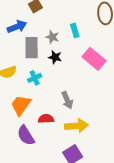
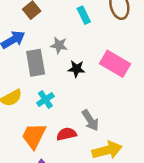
cyan rectangle: (75, 30) -> (84, 15), moved
black star: (55, 57) -> (76, 69), moved
red semicircle: (46, 119) -> (66, 134), moved

